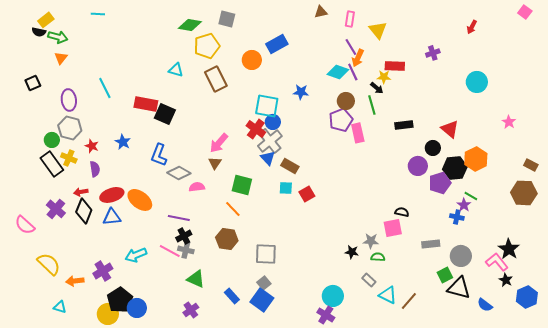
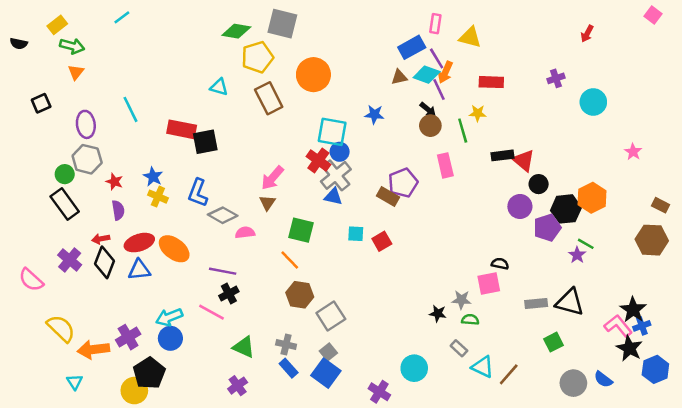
brown triangle: (321, 12) -> (399, 77), moved
cyan line: (98, 14) -> (122, 17), turned -40
gray square: (227, 19) -> (282, 24), size x1.4
yellow triangle: (378, 30) -> (470, 37), turned -36
black semicircle: (39, 32) -> (19, 44), moved
blue rectangle: (277, 44) -> (412, 47), moved
purple cross: (433, 53) -> (556, 78), moved
orange circle: (252, 60) -> (313, 75), size x1.4
cyan diamond: (338, 72) -> (427, 75), moved
yellow star: (384, 77) -> (478, 113), moved
black arrow: (377, 88) -> (428, 109), moved
black square: (165, 114) -> (205, 142), turned -35
purple pentagon: (341, 120) -> (403, 183), moved
red triangle: (450, 129) -> (524, 160), moved
yellow cross: (69, 158) -> (158, 197), moved
blue triangle: (268, 158) -> (333, 197), turned -35
brown rectangle: (290, 166) -> (388, 197), moved
blue cross: (457, 217) -> (642, 326), moved, turned -32
brown hexagon: (227, 239) -> (300, 295), moved
gray cross: (186, 250) -> (286, 345), moved
gray square: (266, 254) -> (331, 316), turned -35
gray circle: (461, 256) -> (573, 383), moved
black star: (506, 280) -> (629, 348), size x1.5
orange arrow: (75, 281) -> (93, 350), size x1.4
black triangle: (459, 288) -> (570, 302), moved
cyan triangle: (60, 307) -> (75, 382), turned 40
blue circle: (137, 308) -> (170, 338), moved
purple cross: (326, 315) -> (379, 392), moved

